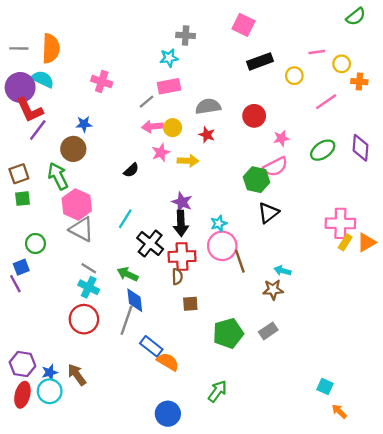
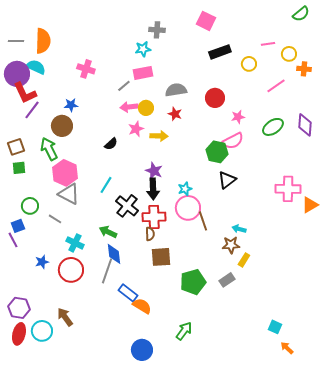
yellow rectangle: (345, 242) -> (244, 260), moved
gray line: (89, 268) -> (55, 219), moved
brown square: (190, 304) -> (161, 257), size x1.5
blue star: (50, 372) -> (42, 262), moved

